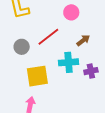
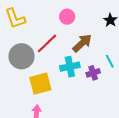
brown arrow: (83, 40) -> (82, 43), size x1.5
gray circle: (22, 47) -> (21, 56), size x1.6

